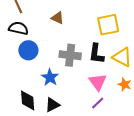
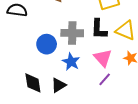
blue circle: (28, 50) -> (47, 44), moved
blue star: (50, 77) -> (71, 62), moved

